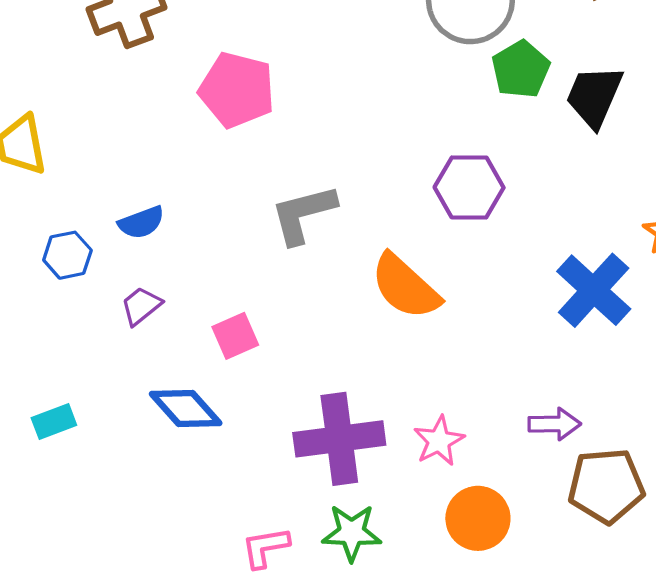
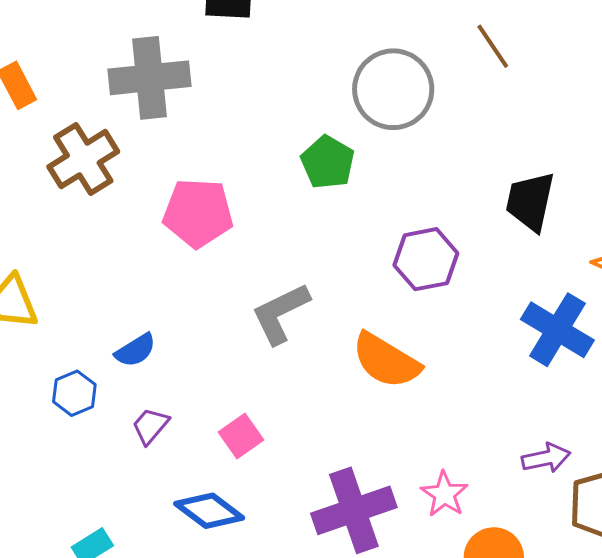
green pentagon: (521, 69) -> (328, 162), moved
black trapezoid: (594, 96) -> (530, 201), moved

